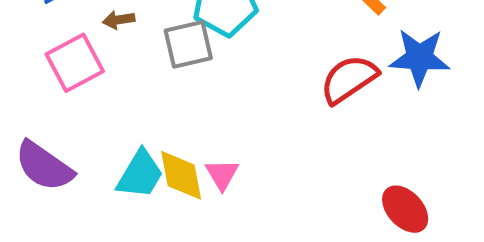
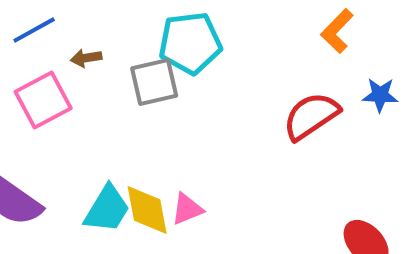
blue star: (419, 58) -> (380, 95), size x0.6
pink triangle: (222, 174) -> (187, 209), turned 39

